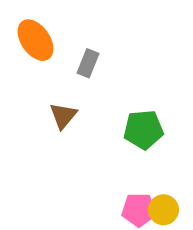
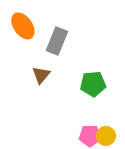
gray rectangle: (88, 63) -> (57, 41), size x1.5

